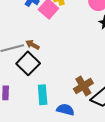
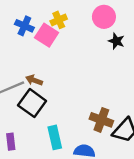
brown cross: (83, 86) -> (101, 120), turned -30

